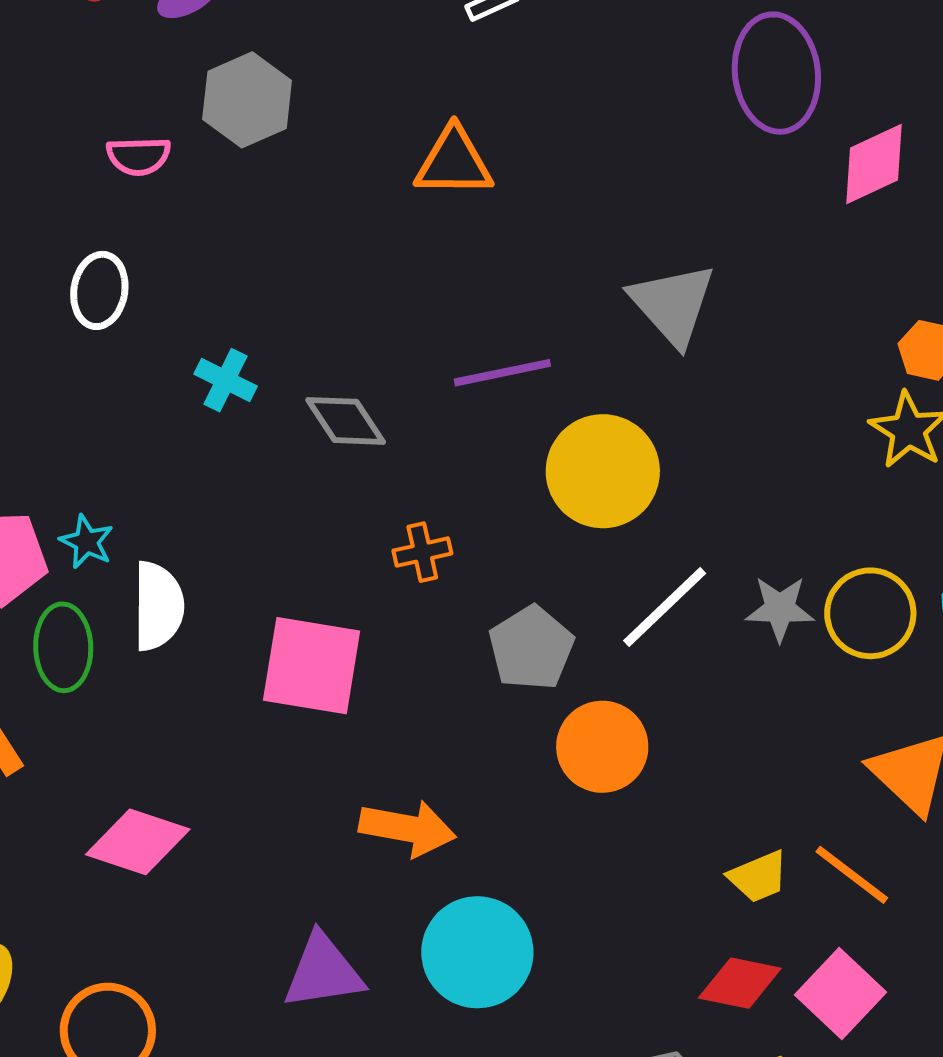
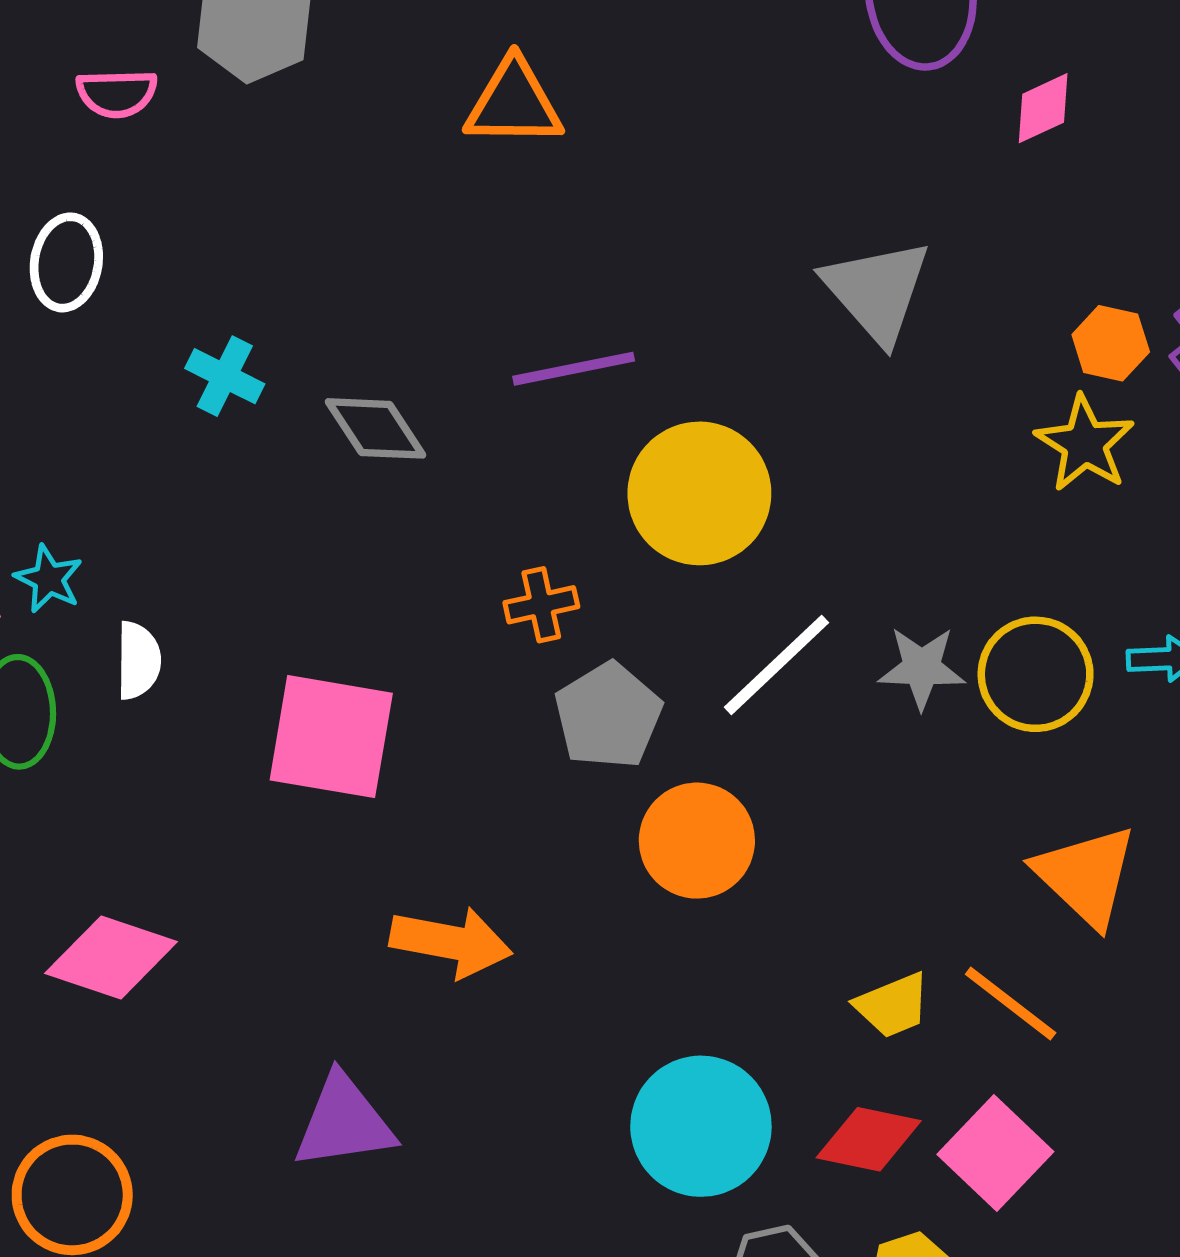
pink diamond: (874, 164) -> (1043, 108), size x0.7
gray triangle: (673, 304) -> (877, 291), moved
orange cross: (422, 552) -> (541, 605), moved
white semicircle: (158, 606) -> (138, 661), size x0.7
cyan circle: (477, 952) -> (701, 1126), moved

